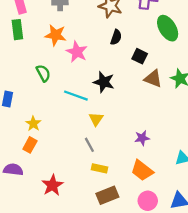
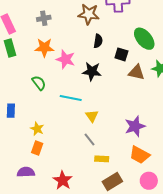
green ellipse: (168, 28) -> (144, 39), moved
black star: (104, 82) -> (92, 71), moved
purple star: (142, 138) -> (135, 126), size x1.5

